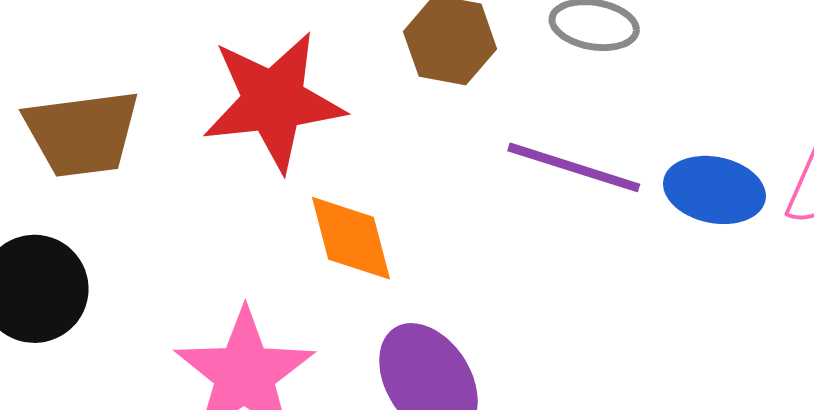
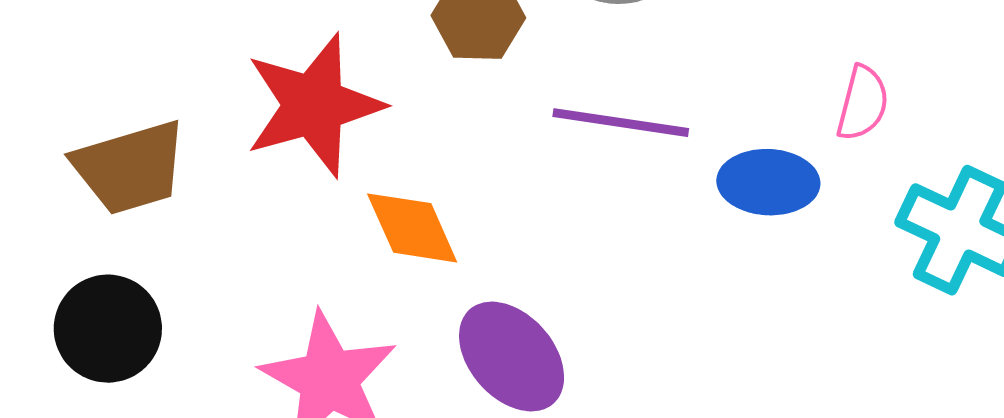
blue ellipse: (714, 190) -> (768, 182), moved

